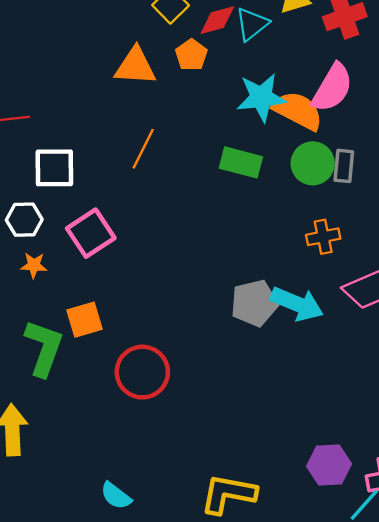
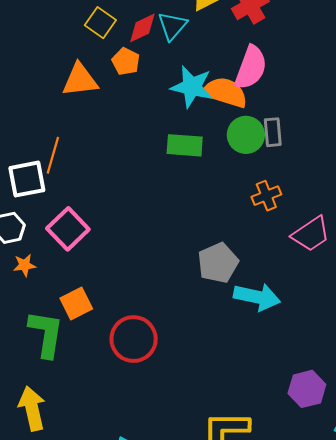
cyan star: (261, 97) -> (192, 87), turned 30
orange line: (143, 149) -> (53, 155), moved
cyan arrow: (297, 304) -> (257, 297), moved

